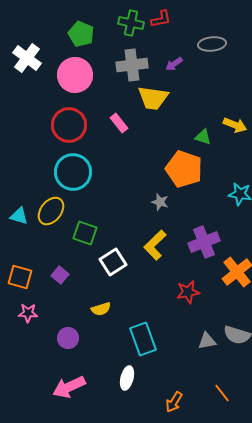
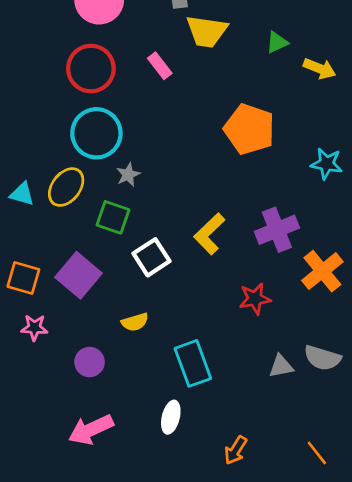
green triangle: (203, 137) -> (277, 42), moved, turned -42
gray star: (160, 202) -> (128, 175), moved, turned 30
purple square: (60, 275) -> (78, 275), size x1.8
orange line: (222, 393) -> (317, 453), moved

